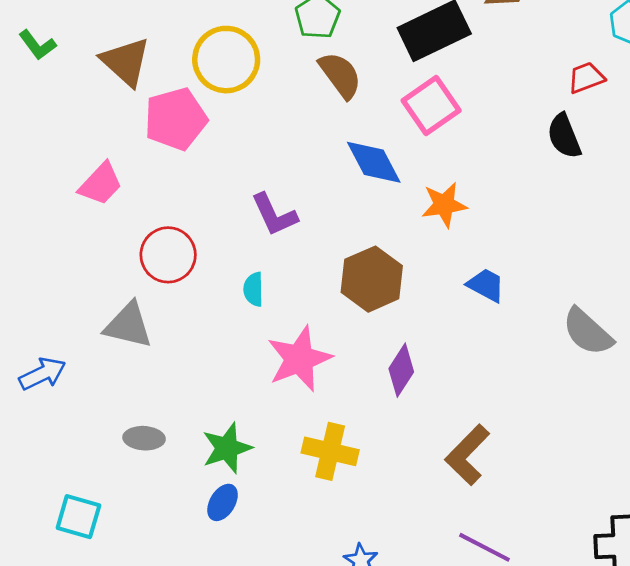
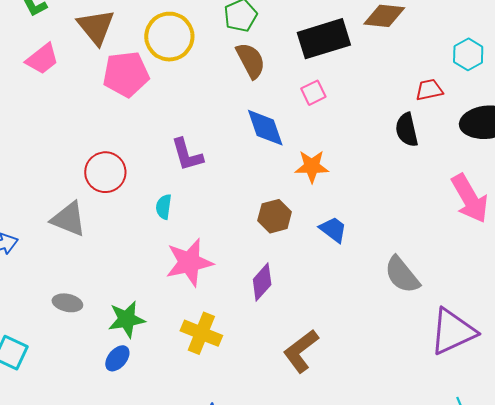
pink square: (431, 105) -> (313, 93), size x0.6
pink trapezoid: (101, 184) -> (42, 59), moved
brown hexagon: (372, 279) -> (275, 216), moved, size x0.7

